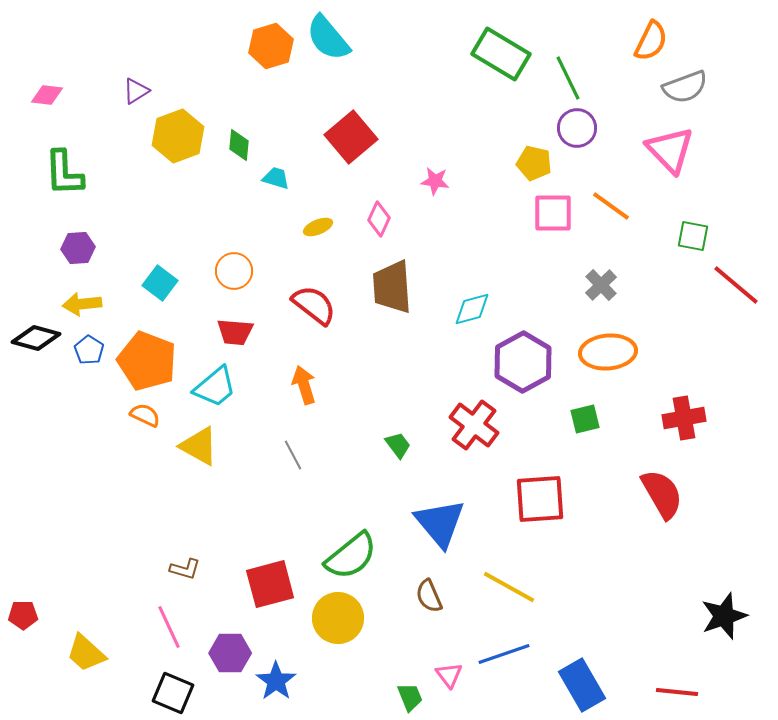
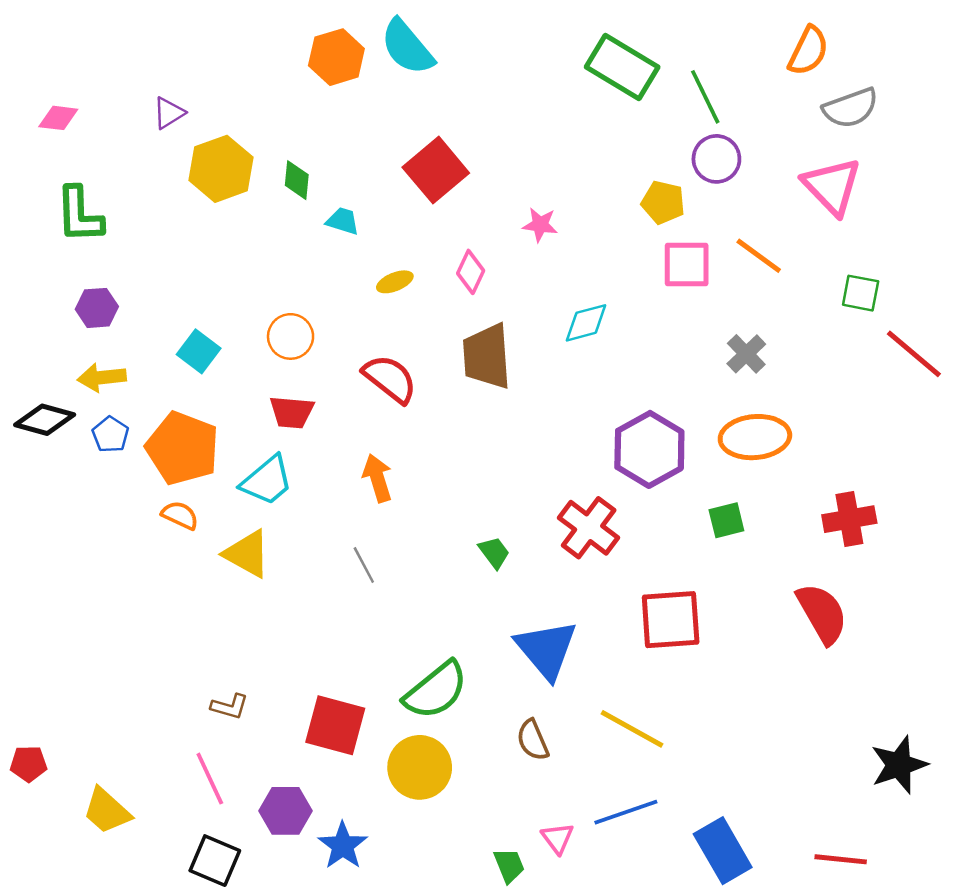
cyan diamond: (472, 309) -> (586, 323), moved
red square: (270, 584) -> (335, 725), turned 30

